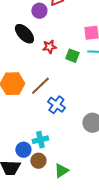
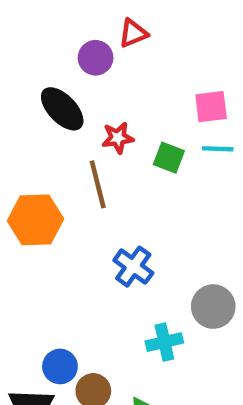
brown line: (40, 86) -> (98, 184), moved, turned -60
cyan cross: (40, 140) -> (164, 342), moved

